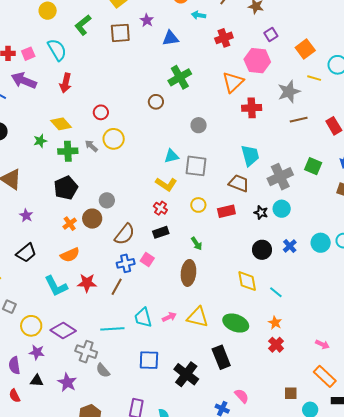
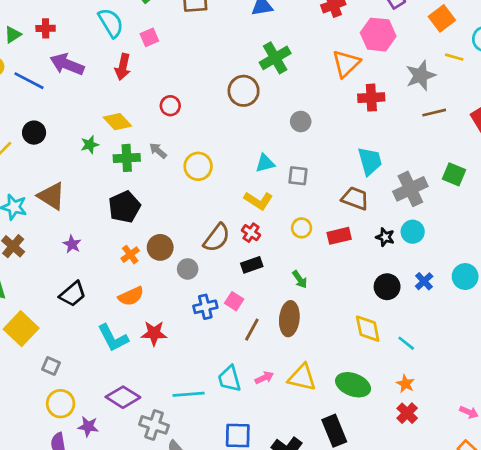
pink square: (28, 54) -> (149, 37), moved
brown circle: (156, 102) -> (244, 91), size x1.5
yellow circle: (114, 139) -> (198, 166), moved
gray square: (196, 166) -> (298, 176), size x0.7
gray circle: (107, 200) -> (188, 269), moved
brown semicircle: (125, 234) -> (217, 238), moved
brown line: (117, 287) -> (252, 330), moved
yellow circle: (31, 326) -> (61, 404), moved

